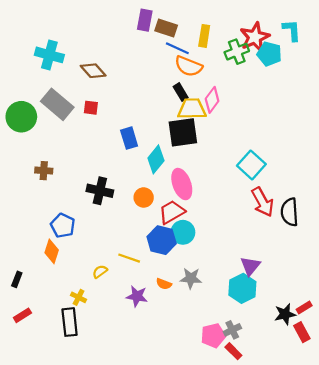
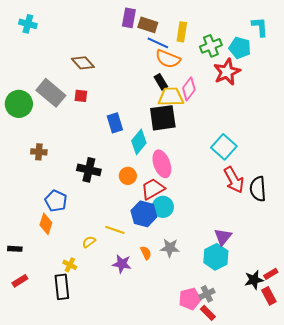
red star: (255, 37) -> (227, 72), moved
cyan cross: (49, 55) -> (28, 24), moved, size x0.7
black rectangle: (17, 279) -> (15, 249), turned 72
orange semicircle: (164, 284) -> (146, 253), turned -136

